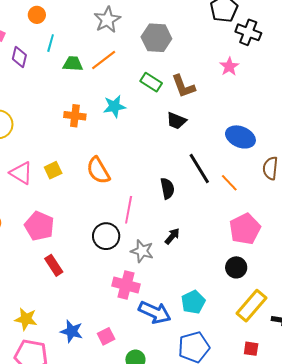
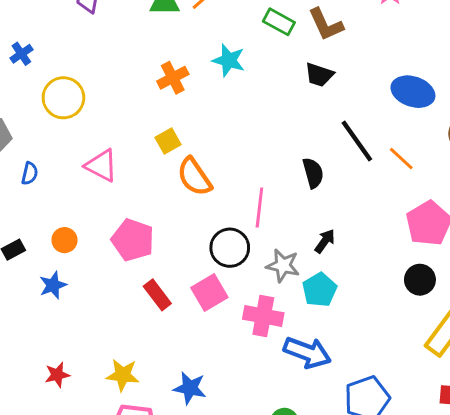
cyan star: (114, 106) -> (229, 60), turned 30
orange cross: (75, 116) -> (173, 78), turned -30
yellow square: (53, 170) -> (168, 141), moved
orange semicircle: (98, 170) -> (194, 177), moved
cyan pentagon: (193, 302) -> (320, 290), moved
pink square: (106, 336) -> (209, 292), moved, size x1.4

